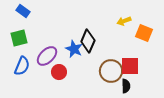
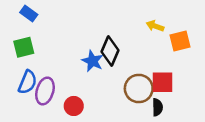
yellow arrow: (124, 21) -> (155, 26), turned 40
orange square: (144, 33) -> (180, 41), turned -36
purple ellipse: (47, 56) -> (45, 91), moved, turned -30
red circle: (59, 72) -> (74, 106), moved

